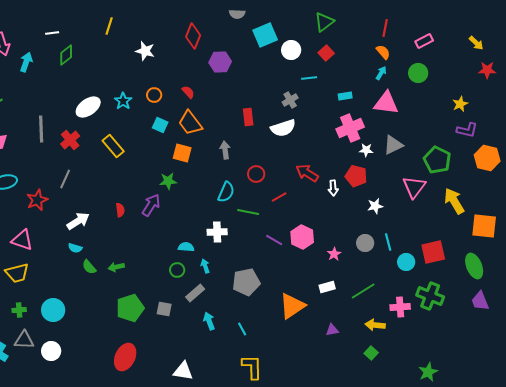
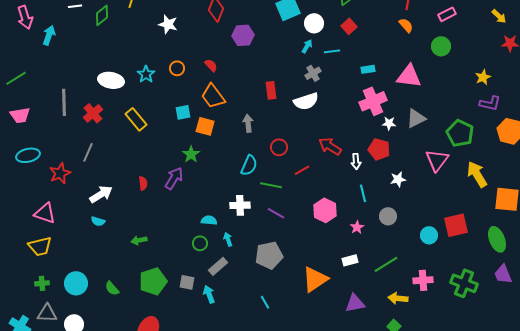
green diamond: (66, 55) -> (102, 15), moved
cyan arrow: (381, 73) -> (307, 46), moved
white ellipse: (88, 107) -> (111, 80), turned 45
cyan square: (160, 125) -> (183, 112), moved, turned -35
green star: (168, 181) -> (191, 154), turned -30
purple line: (274, 240) -> (276, 213), moved
cyan line: (388, 242) -> (363, 193), moved
green semicircle: (89, 267) -> (112, 288), moved
green cross: (430, 296) -> (464, 283), moved
cyan arrow: (209, 321) -> (209, 294), moved
purple triangle: (332, 330) -> (355, 303), size x1.5

